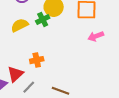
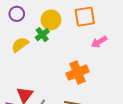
orange cross: (37, 60) -> (78, 72), moved, size x1.5

